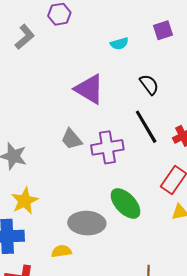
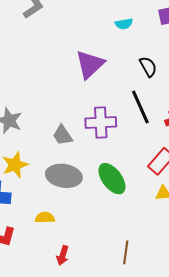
purple triangle: (89, 89) -> (90, 64), turned 40
gray trapezoid: (72, 139) -> (63, 135), moved
gray ellipse: (87, 223) -> (64, 176), moved

